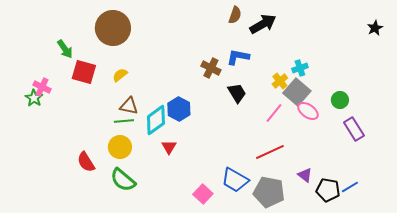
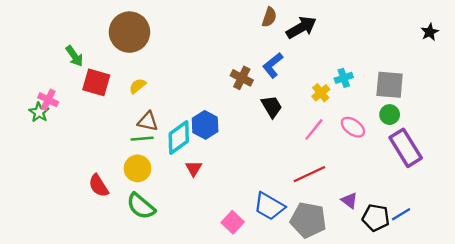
blue L-shape: (238, 57) -> (273, 65), turned -50
gray square: (297, 92) -> (390, 85), moved, turned -36
purple rectangle: (354, 129) -> (406, 148), size x1.4

